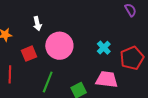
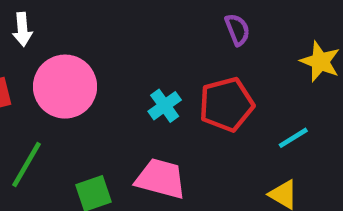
red pentagon: (132, 58) -> (226, 104), moved

